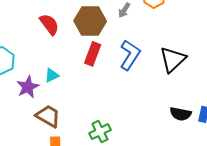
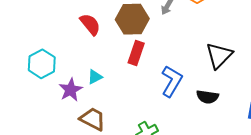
blue L-shape: (130, 55) -> (172, 81), moved
black semicircle: (181, 114) -> (207, 97), moved

